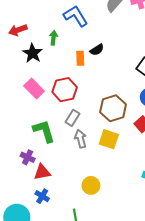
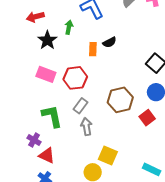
pink rectangle: (34, 88) -> (46, 74), turned -30
yellow square: (109, 139) -> (108, 156), moved
red triangle: (42, 172) -> (47, 155), turned 30

